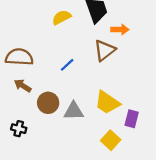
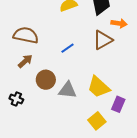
brown arrow: (23, 86) -> (25, 61), turned 98

